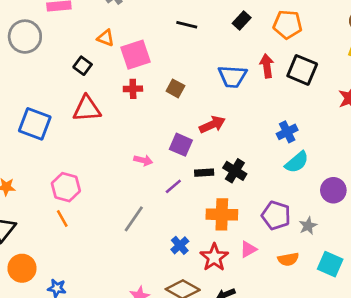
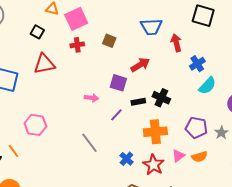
red arrow: (267, 66) -> (176, 43), moved
orange line: (62, 219) -> (13, 151), moved
gray line: (134, 219) -> (89, 143), turned -65
orange semicircle: (288, 259) -> (199, 157), moved

